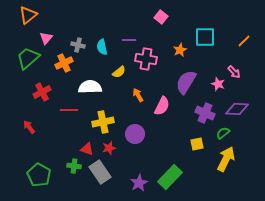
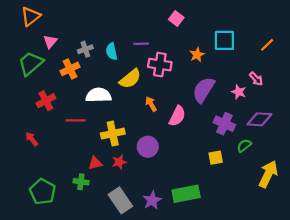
gray cross: (78, 45) -> (85, 49), turned -32
yellow semicircle: (119, 72) -> (130, 79), size x1.5
red triangle: (87, 149) -> (95, 163), turned -32
yellow arrow: (226, 159) -> (268, 174), moved
gray rectangle: (100, 172) -> (120, 200), moved
green rectangle: (170, 177) -> (186, 194), turned 35

